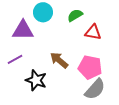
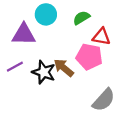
pink pentagon: (90, 67) -> (89, 57), moved
black star: (36, 80) -> (44, 72), moved

